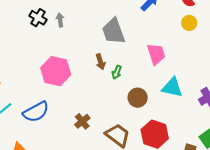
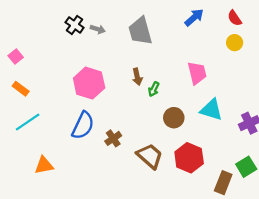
gray arrow: (60, 20) -> (98, 29), turned 112
gray trapezoid: (113, 31) -> (140, 31), moved
blue semicircle: (36, 112) -> (83, 125), moved, turned -40

